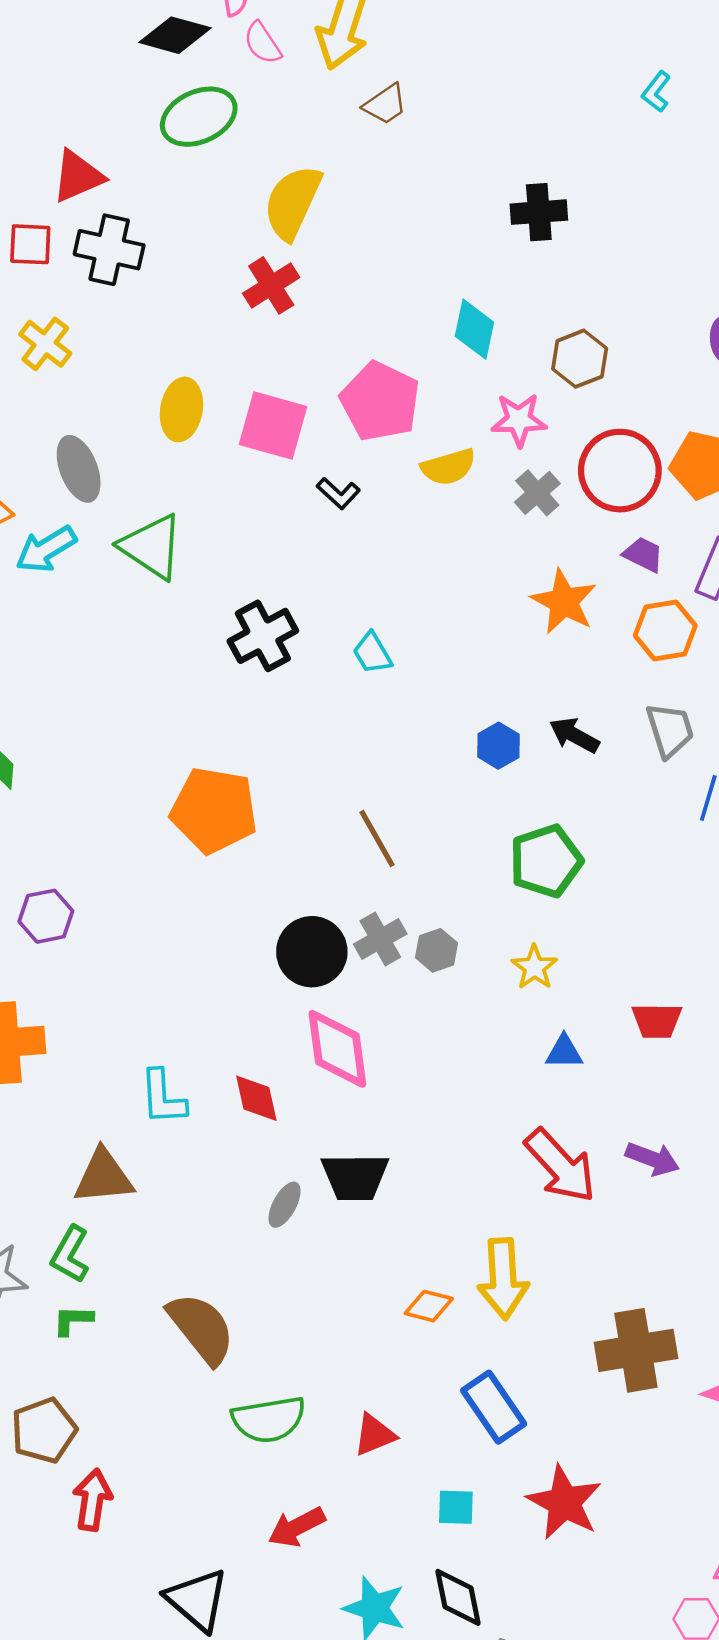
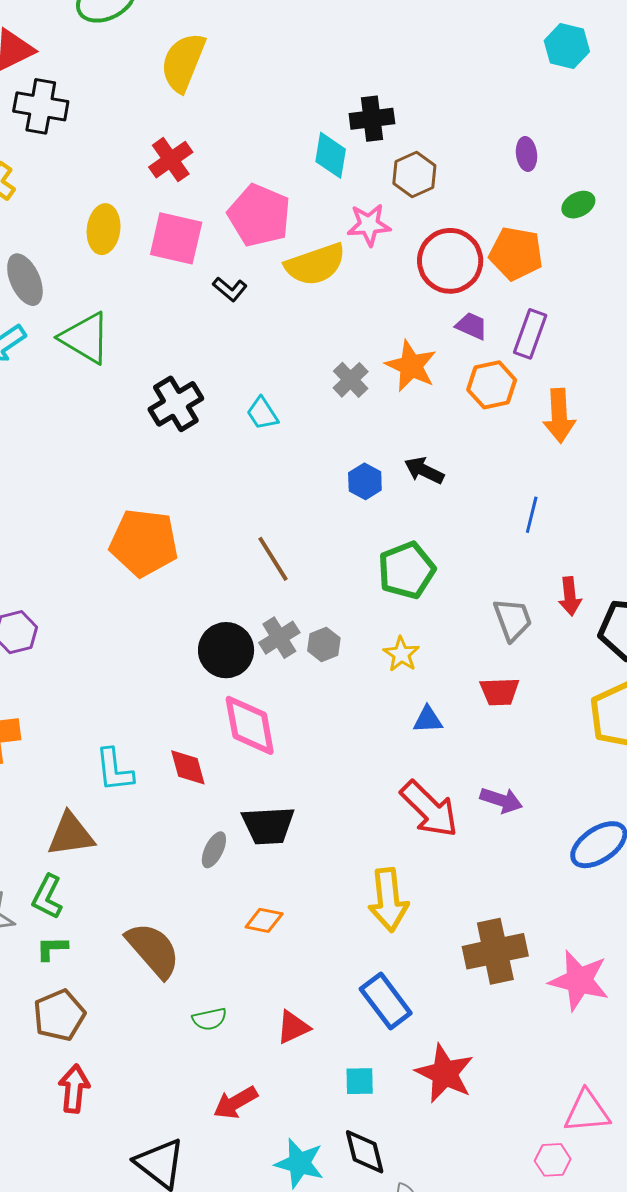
black cross: (539, 212) -> (372, 119), moved
red cross: (271, 285) -> (171, 160), moved
yellow semicircle: (448, 467) -> (315, 264), size x1.4
gray cross: (537, 493) -> (351, 380), moved
gray trapezoid: (670, 730) -> (513, 620), moved
orange diamond: (429, 1306) -> (264, 920), moved
green semicircle: (269, 1419) -> (209, 1019), size x0.6
brown pentagon: (44, 1430) -> (59, 1015), moved

